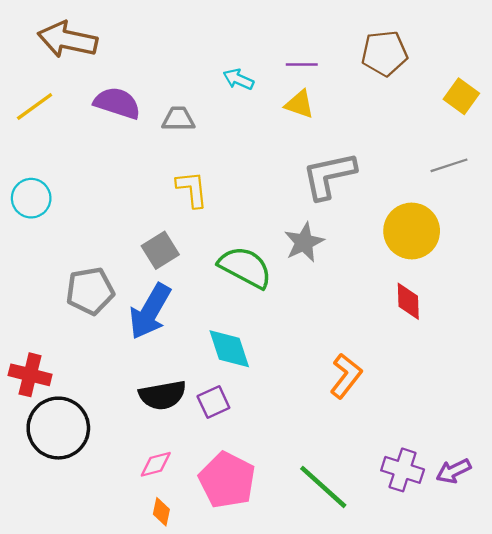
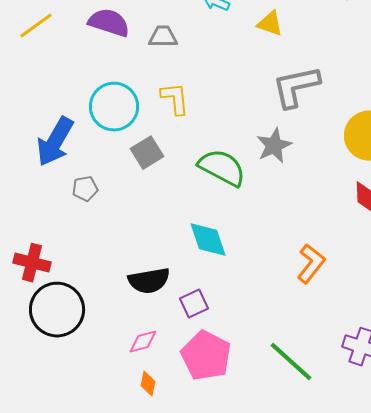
cyan circle: (31, 198) -> (114, 107), moved, size x1.4
gray pentagon: (90, 291) -> (85, 189), size x0.6
blue arrow: (150, 311) -> (55, 142), moved
purple square: (213, 402) -> (194, 304), moved

